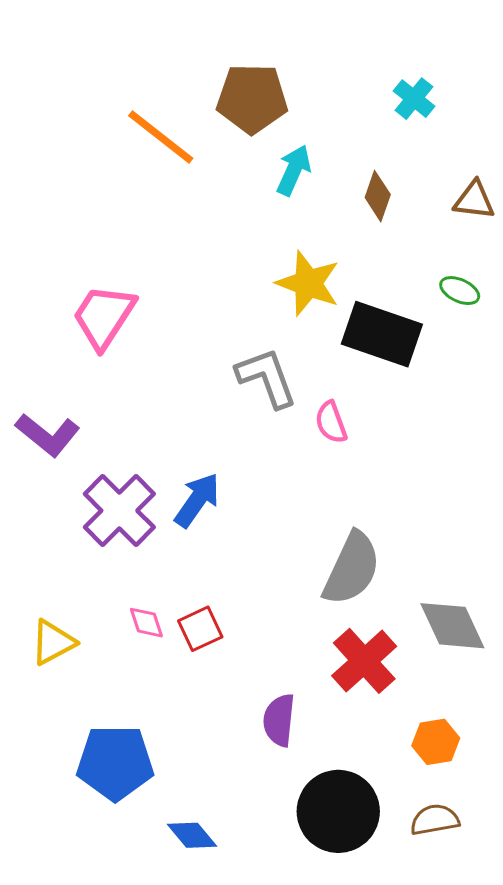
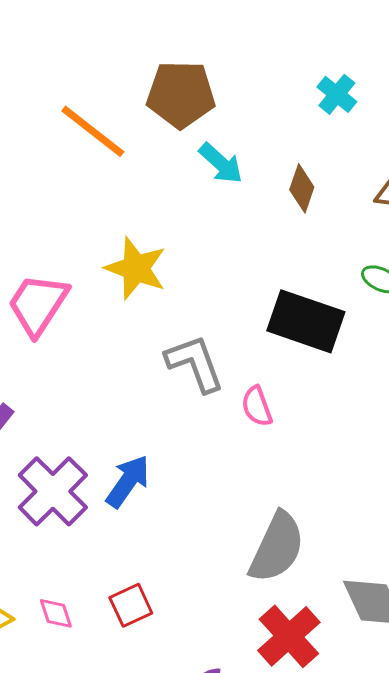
cyan arrow: (294, 170) -> (221, 163), turned 108
yellow star: (308, 283) -> (136, 268), moved
pink diamond: (146, 623) -> (56, 613), moved

